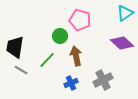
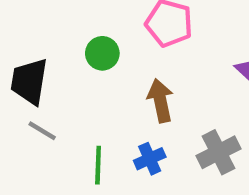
green circle: (60, 36) -> (102, 53), moved
green line: (47, 60) -> (98, 165), moved, turned -42

